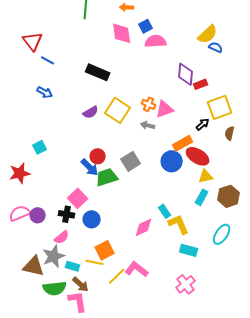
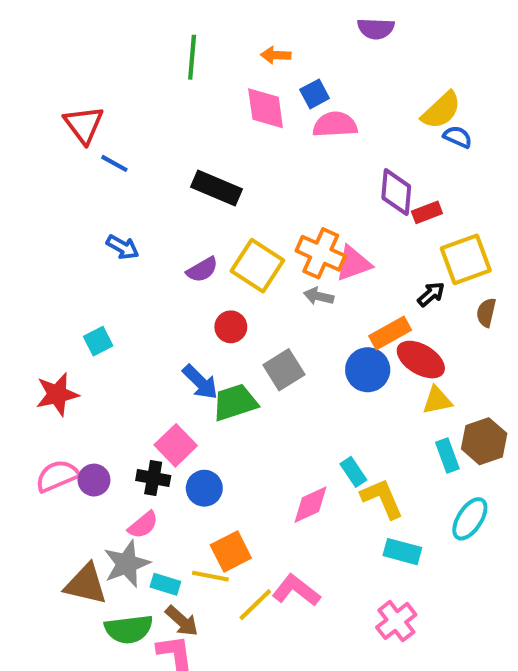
blue arrow: (45, 92) -> (123, 247), moved
orange cross: (149, 104) -> (321, 253), size x1.6
red circle: (98, 156) -> (231, 327), moved
cyan rectangle: (202, 197) -> (447, 456), moved, turned -49

